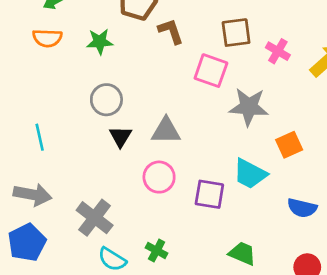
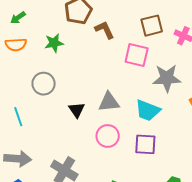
gray circle: (106, 100) -> (44, 84), moved
cyan trapezoid: (250, 174) -> (148, 110), moved

